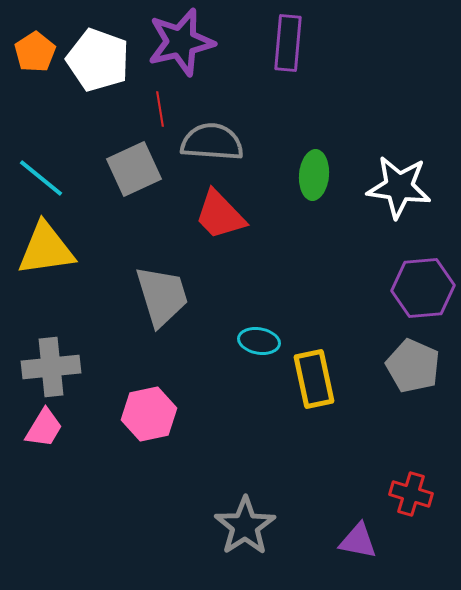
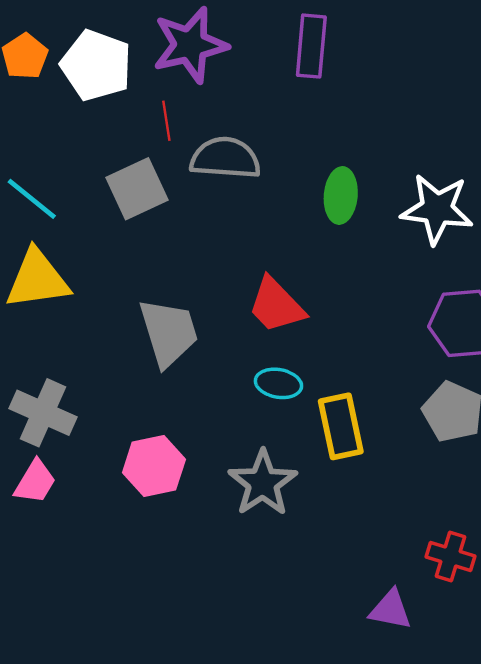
red trapezoid: (220, 215) -> (276, 305), moved
gray cross: (51, 367) -> (43, 413), turned 30
gray star: (245, 526) -> (263, 483), moved

